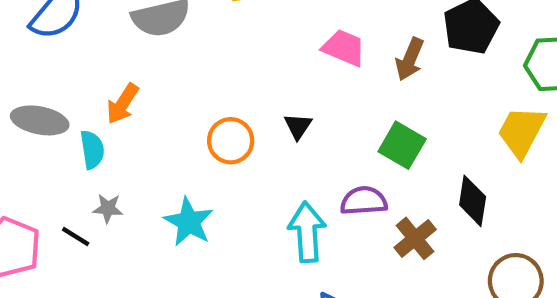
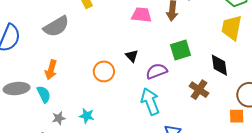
green square: (402, 145) -> (180, 50), turned -30
purple semicircle: (364, 201) -> (157, 71), moved
cyan star: (189, 222) -> (87, 116), moved, size x0.7

